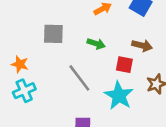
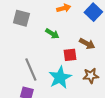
red square: (124, 65) -> (70, 55), turned -32
gray line: (79, 78) -> (31, 70), moved

